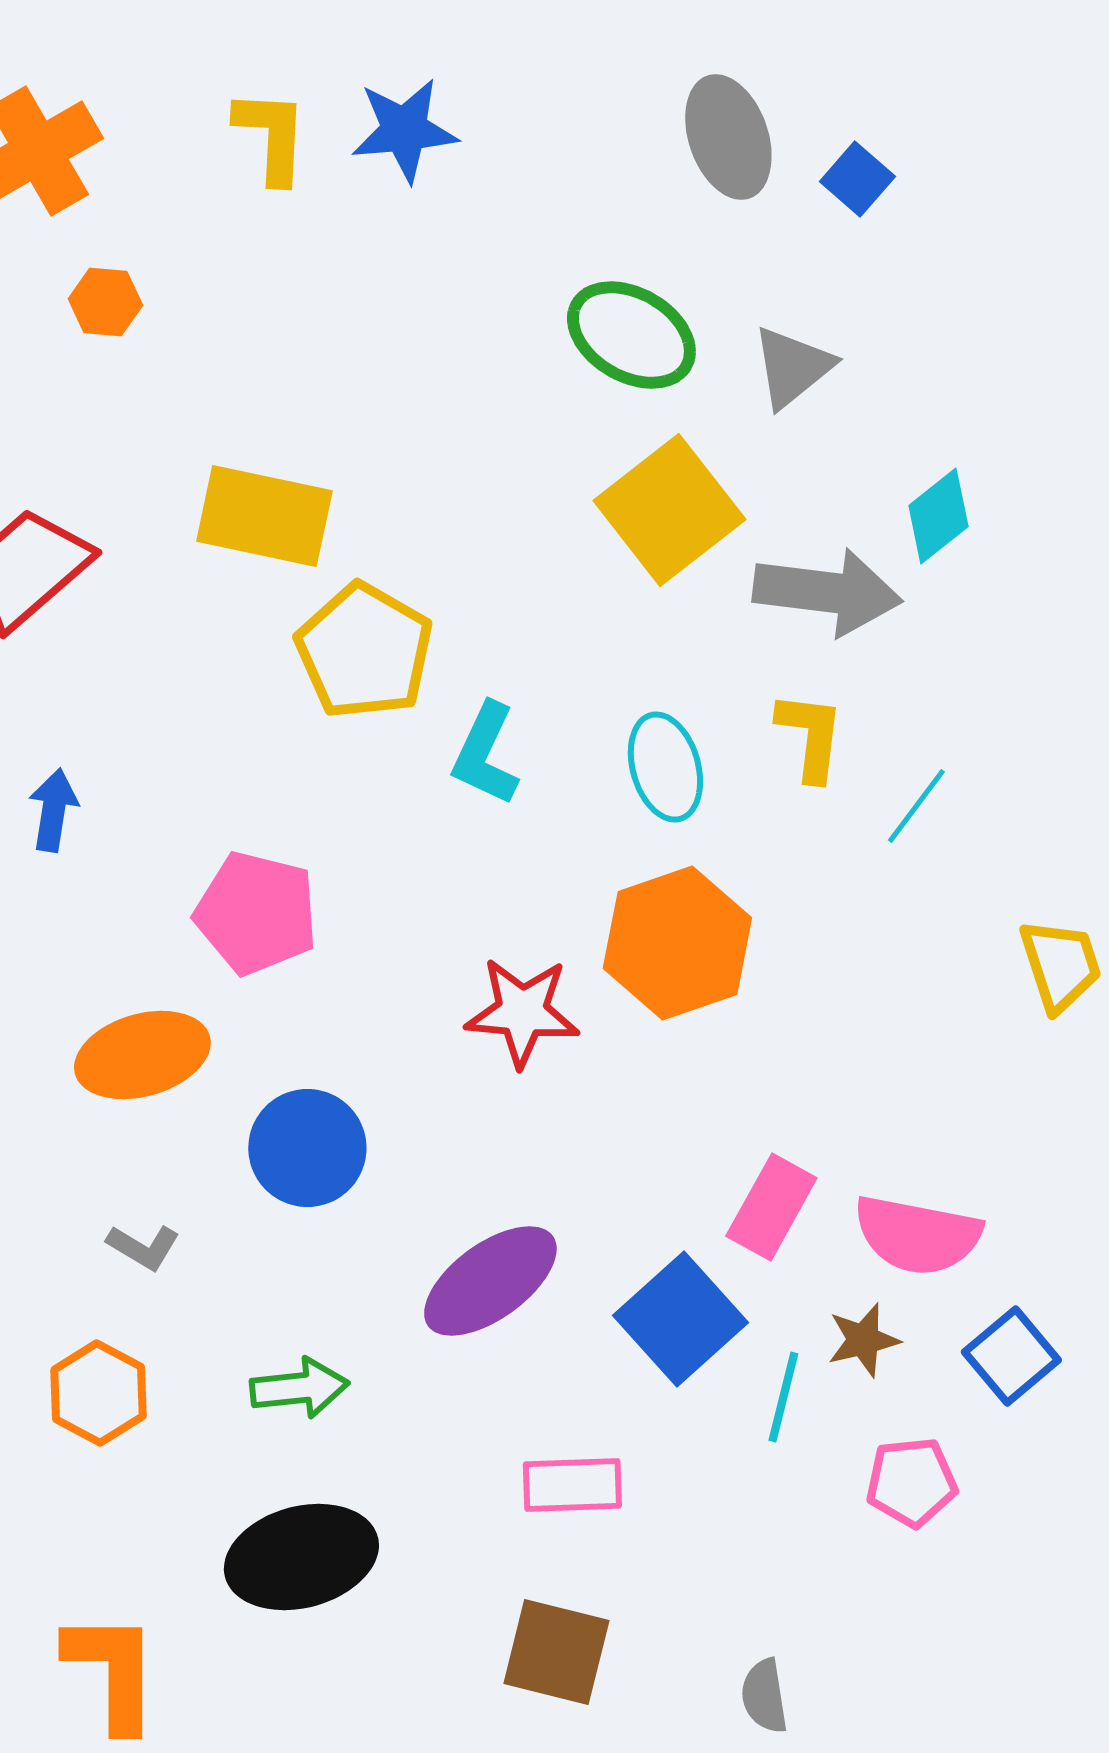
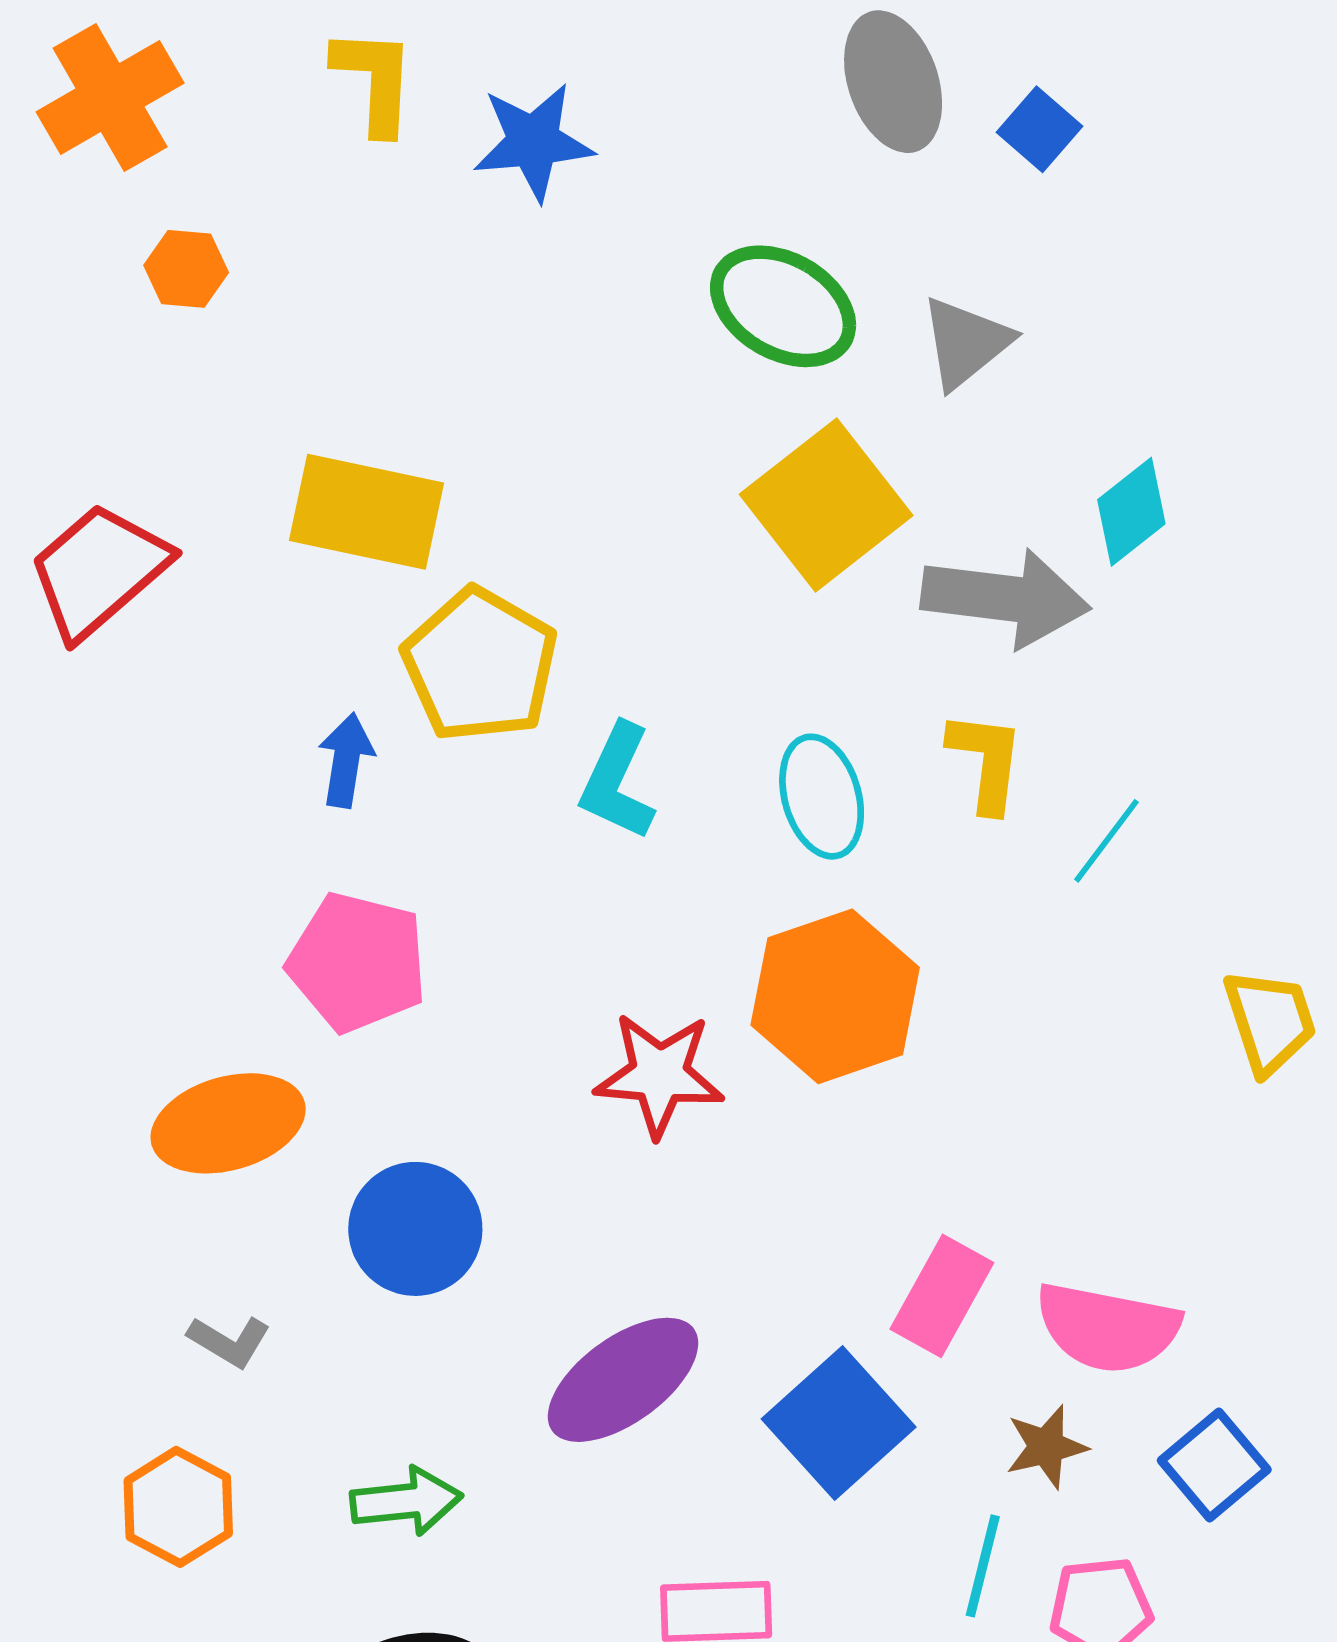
blue star: (404, 130) -> (533, 142), moved
blue arrow: (53, 810) -> (346, 760), moved
cyan line: (783, 1397) -> (983, 1566), moved

